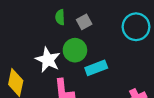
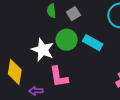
cyan rectangle: (96, 68) -> (93, 43), moved, turned 54

